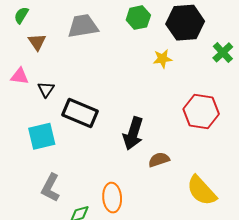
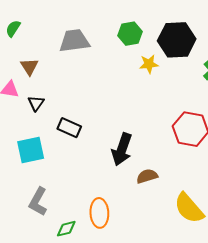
brown triangle: (37, 42) -> (29, 67), moved
yellow star: (163, 59) -> (149, 64), moved
black rectangle: (80, 113) -> (69, 128), size x0.7

